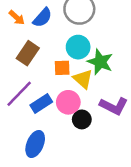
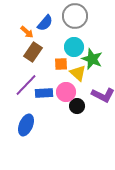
orange arrow: (17, 18) -> (27, 32), moved
blue rectangle: (41, 104) -> (44, 93), turned 30
blue ellipse: (35, 144) -> (26, 125), moved

